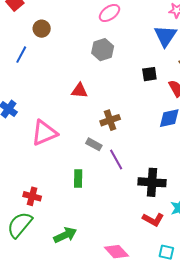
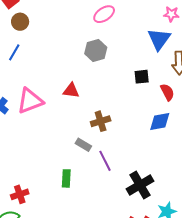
brown circle: (42, 29) -> (20, 22), moved
pink triangle: (44, 133) -> (30, 101), moved
black cross: (152, 182) -> (140, 185), turned -36
red cross: (32, 196) -> (20, 194), turned -36

